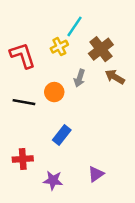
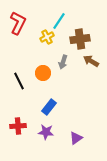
brown cross: (101, 49) -> (80, 39), turned 30
red L-shape: (23, 55) -> (18, 23), moved, turned 45
black line: (24, 102) -> (19, 81), turned 54
purple star: (53, 180) -> (46, 132), moved

